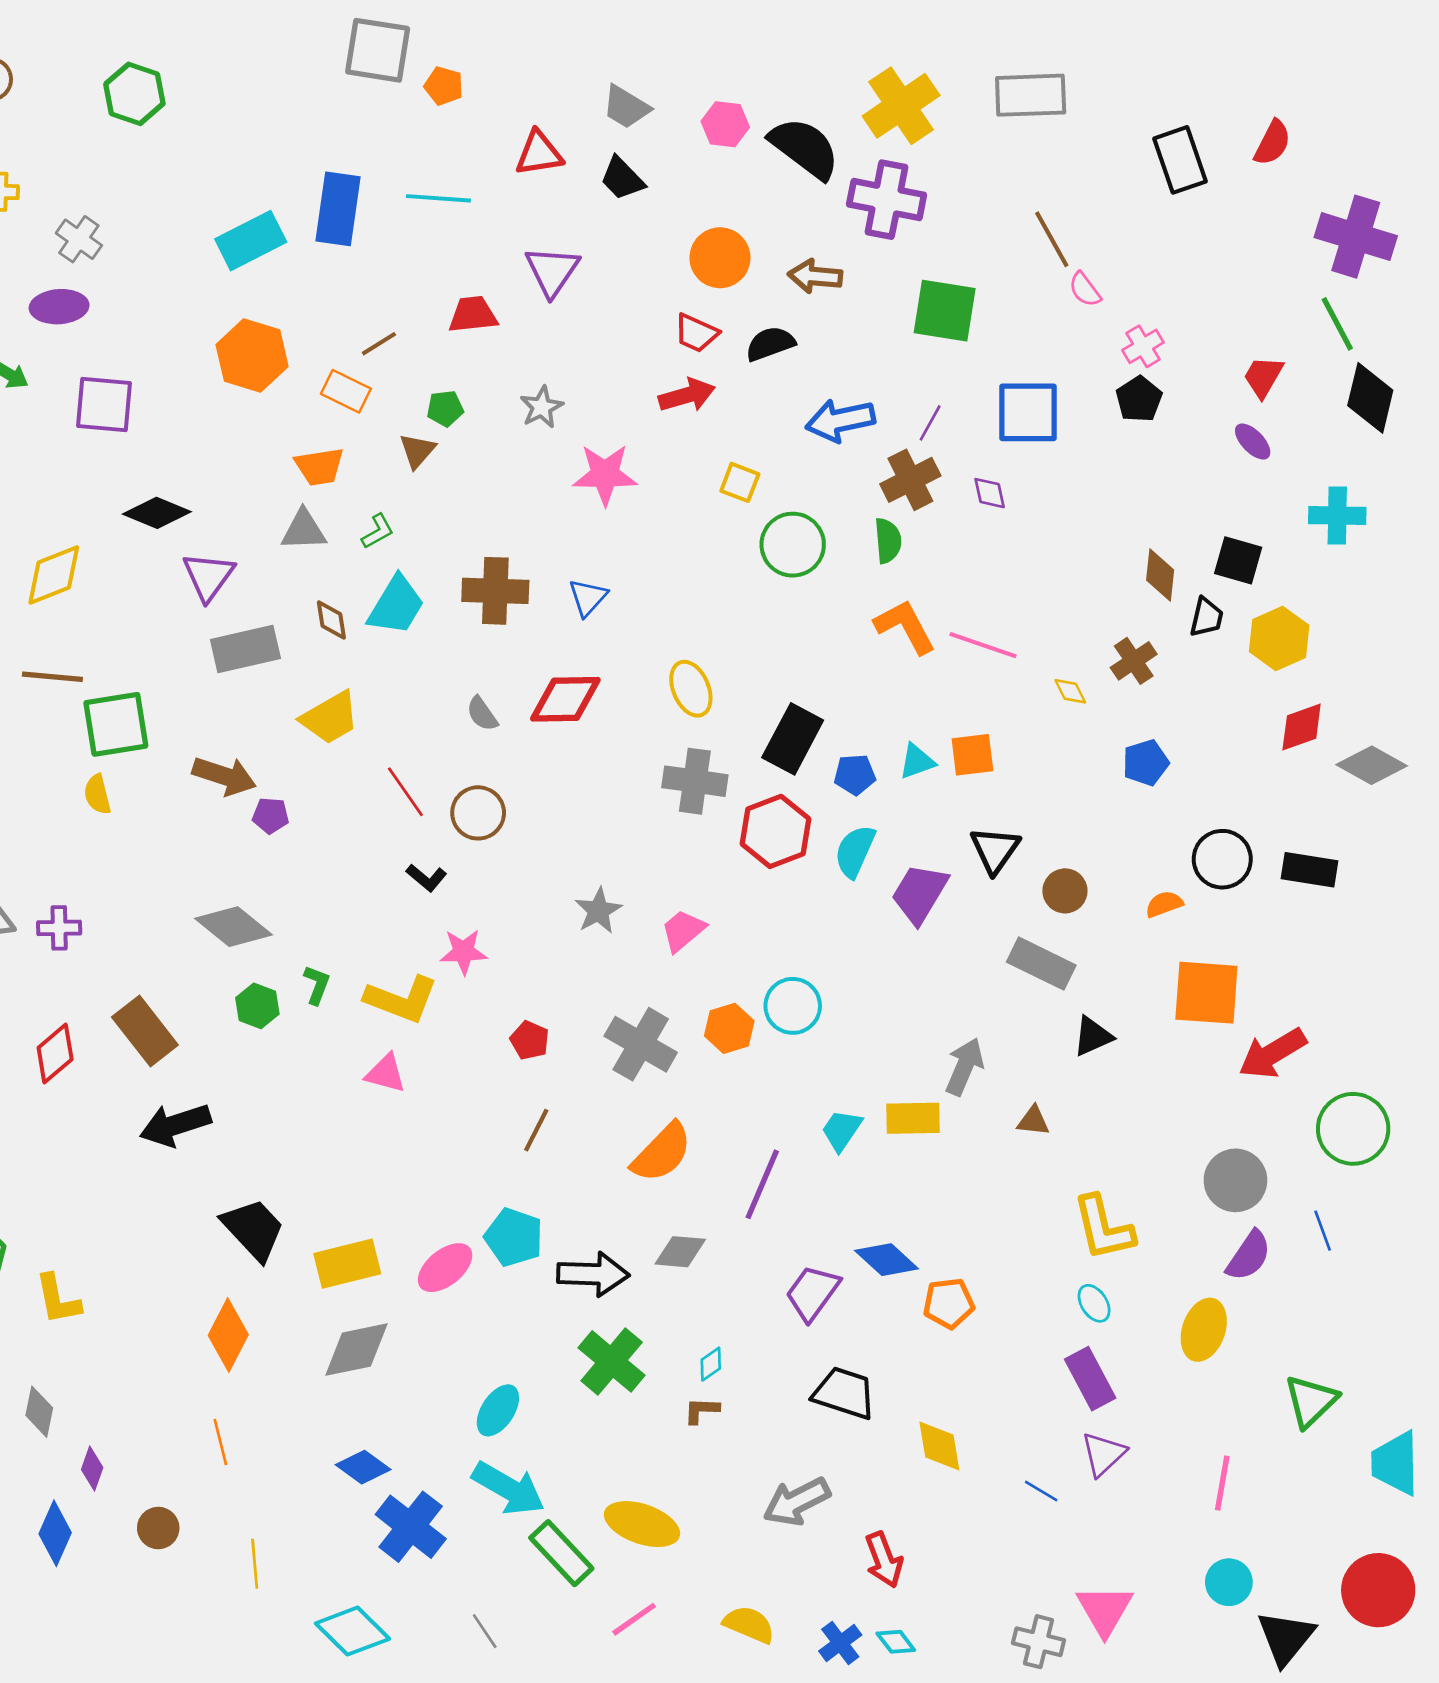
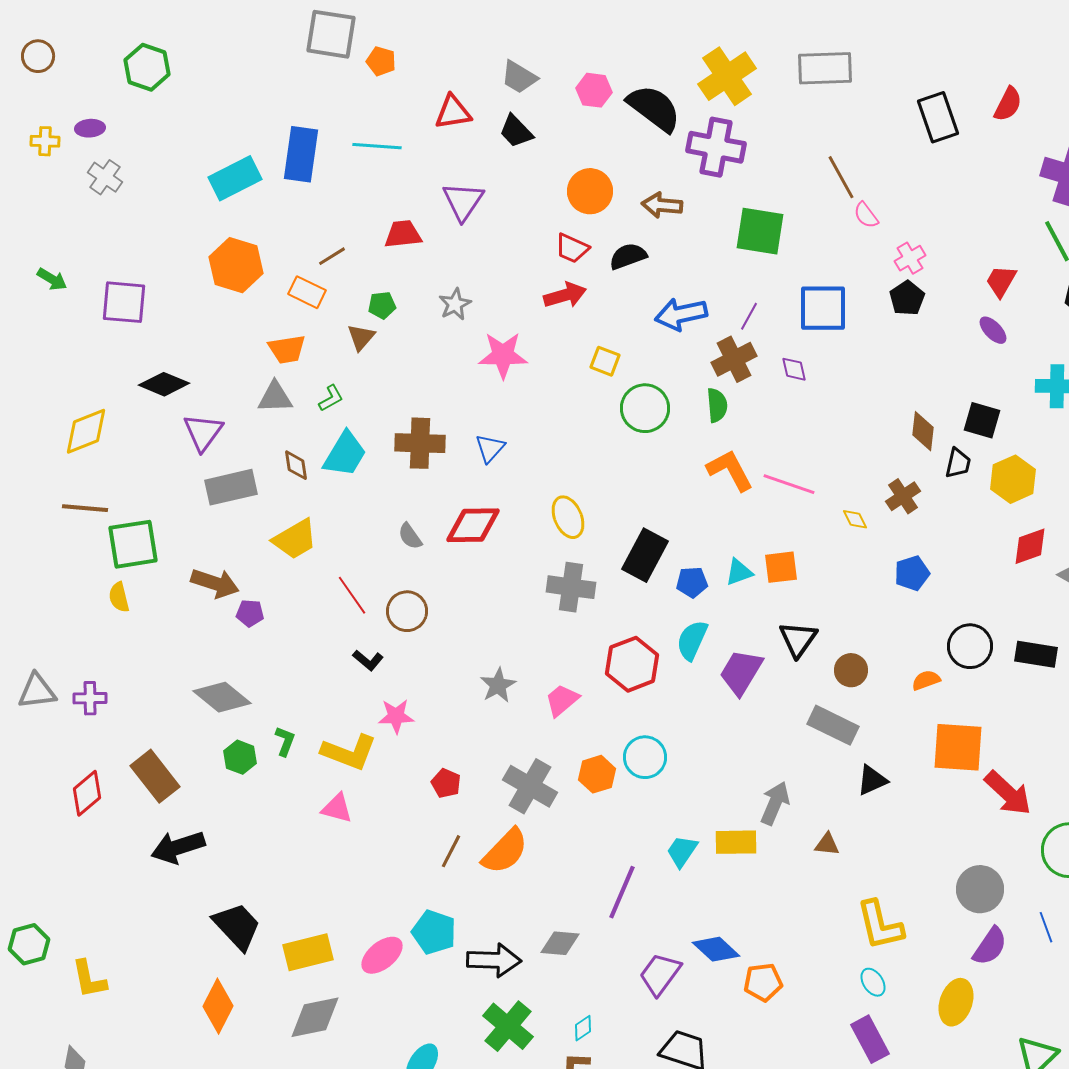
purple ellipse: (59, 307) -> (90, 128), moved, size x0.7
red hexagon: (775, 831) -> (632, 664), moved
red arrow: (1272, 1053) -> (1008, 793), turned -106
orange semicircle: (662, 1153) -> (505, 851), moved

